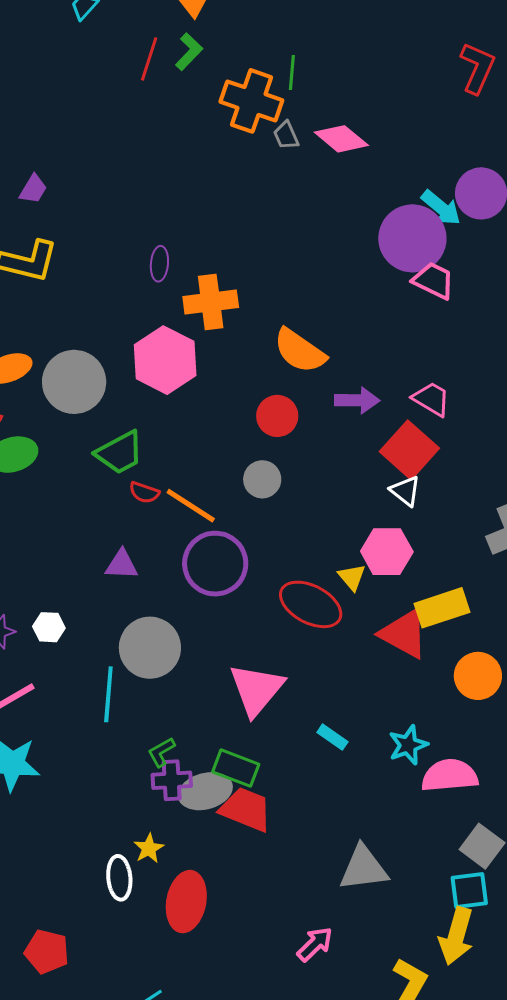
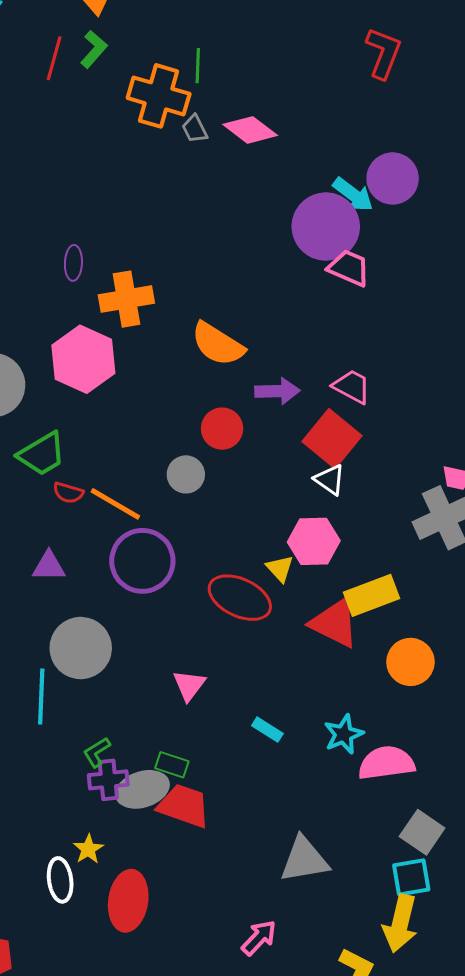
red circle: (277, 416) -> (222, 429), moved
pink triangle: (256, 689) -> (189, 685), size x0.6
green rectangle: (236, 768) -> (172, 765), size x0.7

